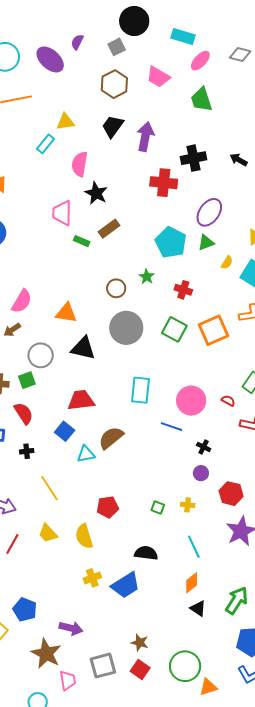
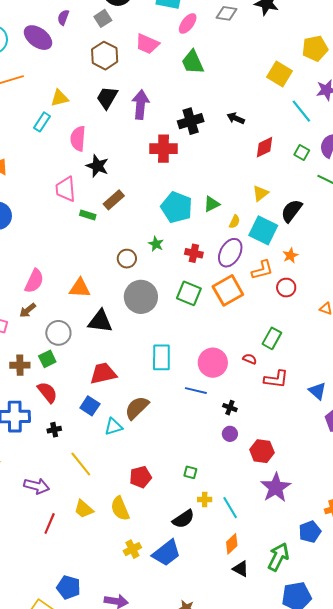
purple ellipse: (209, 212) -> (230, 253), moved
yellow cross: (188, 505) -> (205, 499), moved
black semicircle: (146, 553) -> (183, 519), turned 145

